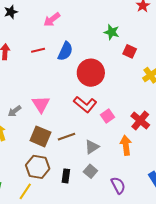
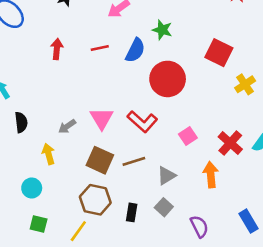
green star: (112, 32) -> (162, 30), moved
red square: (130, 51) -> (219, 53), size x1.5
red L-shape: (85, 104) -> (142, 121), moved

